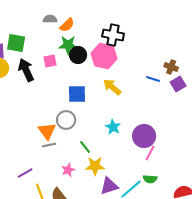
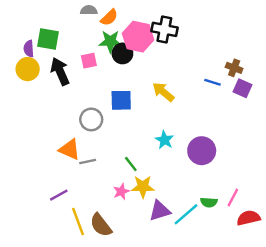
pink hexagon: (104, 56) -> (138, 37), moved
purple square: (178, 84) -> (242, 88), turned -35
gray circle: (66, 120) -> (91, 119), moved
orange triangle: (47, 131) -> (70, 149), moved, turned -30
pink line: (150, 153) -> (233, 198), moved
pink star: (68, 170) -> (121, 192), moved

